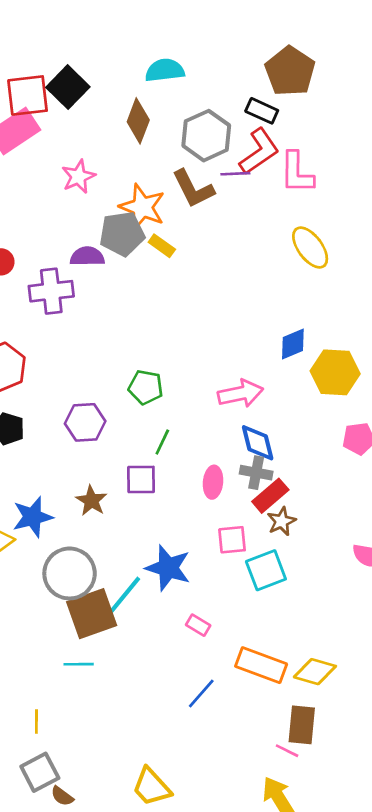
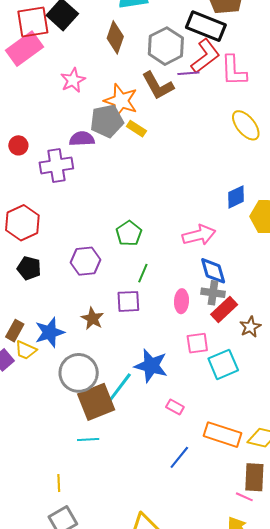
black rectangle: (262, 111) -> (206, 26), size x1.6
green pentagon: (146, 387) -> (129, 233), turned 30
brown star: (281, 521) -> (250, 327), moved

